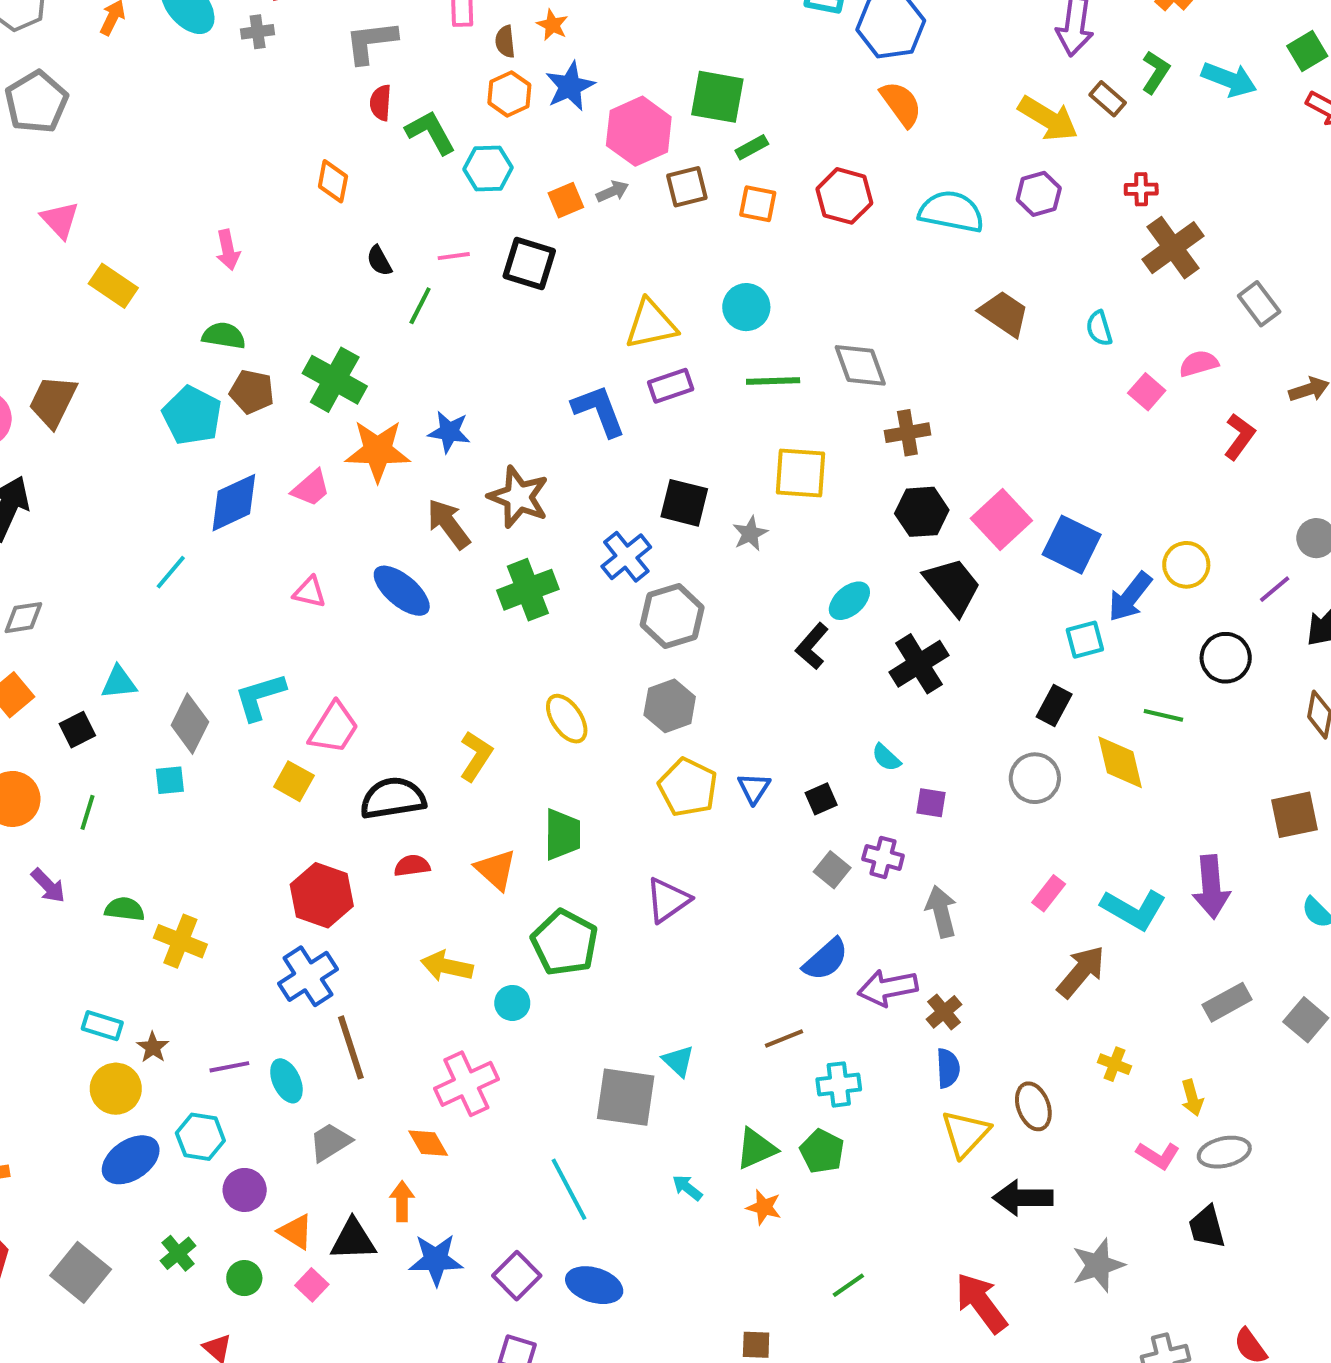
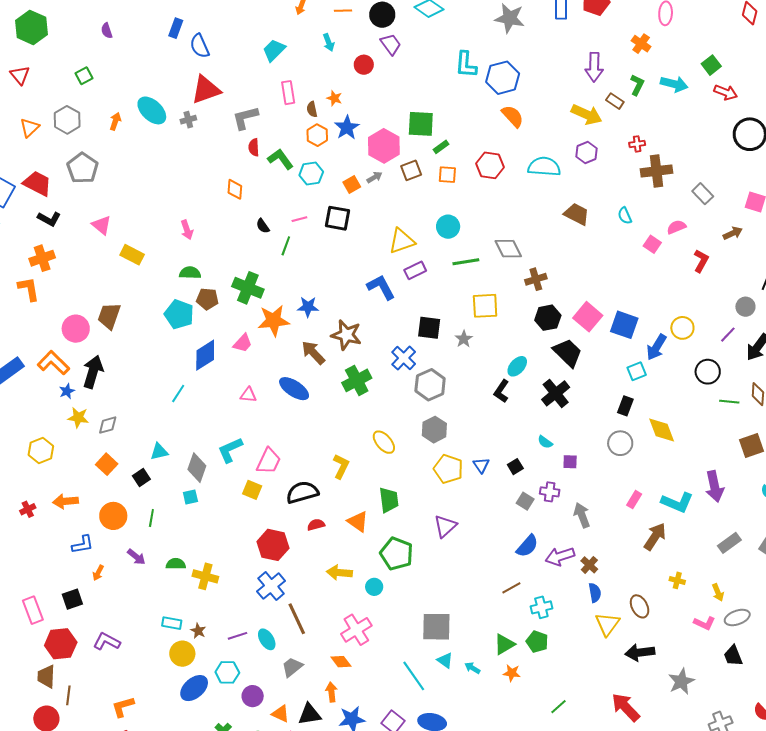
brown cross: (1173, 248) -> (657, 171), turned 36
green line: (1163, 715) -> (729, 402), moved
cyan triangle: (678, 1061) -> (445, 660), moved

